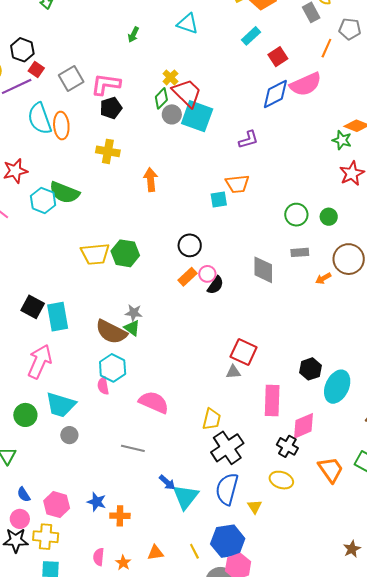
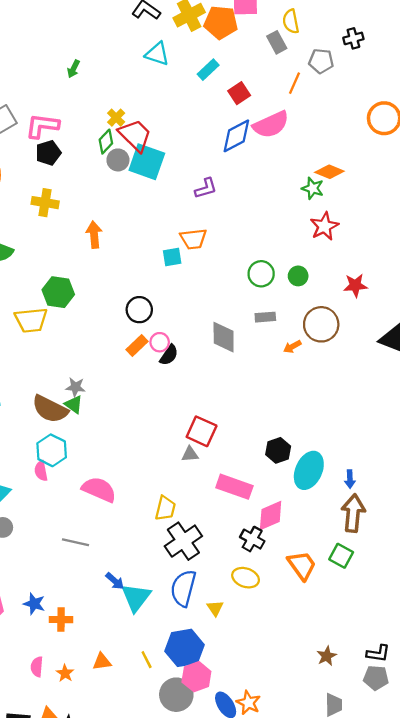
cyan triangle: (188, 24) -> (157, 54), moved
green hexagon: (125, 253) -> (58, 292), moved
pink rectangle: (272, 401) -> (234, 487), turned -72

